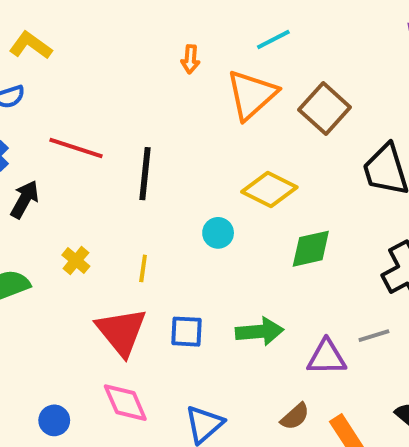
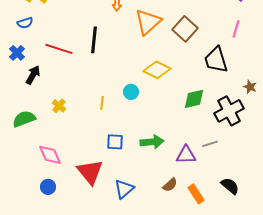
black line: (145, 174) -> (94, 40), moved
green diamond: (311, 249) -> (194, 99), moved
yellow line: (143, 268) -> (102, 103), moved
red triangle: (121, 332) -> (90, 172), moved
pink diamond: (125, 403) -> (50, 155), moved

